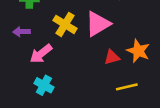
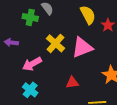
purple arrow: (22, 32) -> (11, 42), moved
red triangle: (112, 57) -> (72, 83), moved

